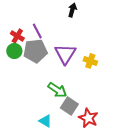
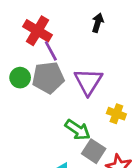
red cross: (17, 36) -> (37, 31), moved, size x1.5
yellow cross: (90, 61) -> (116, 114), moved

